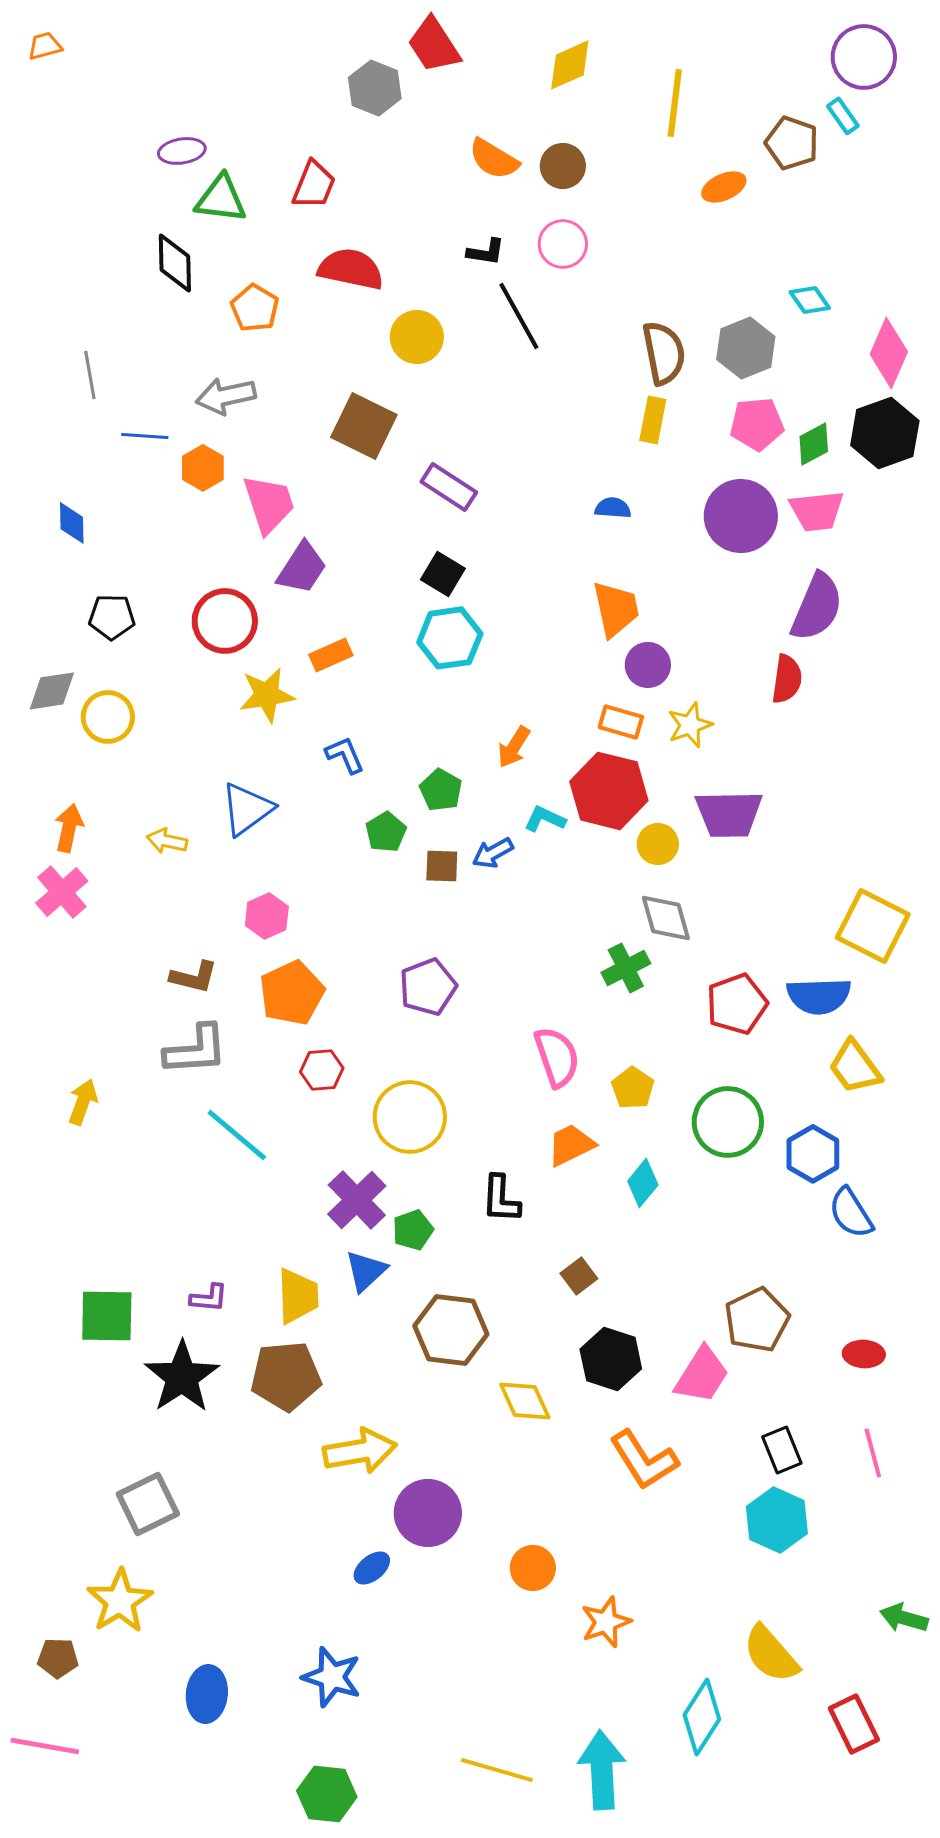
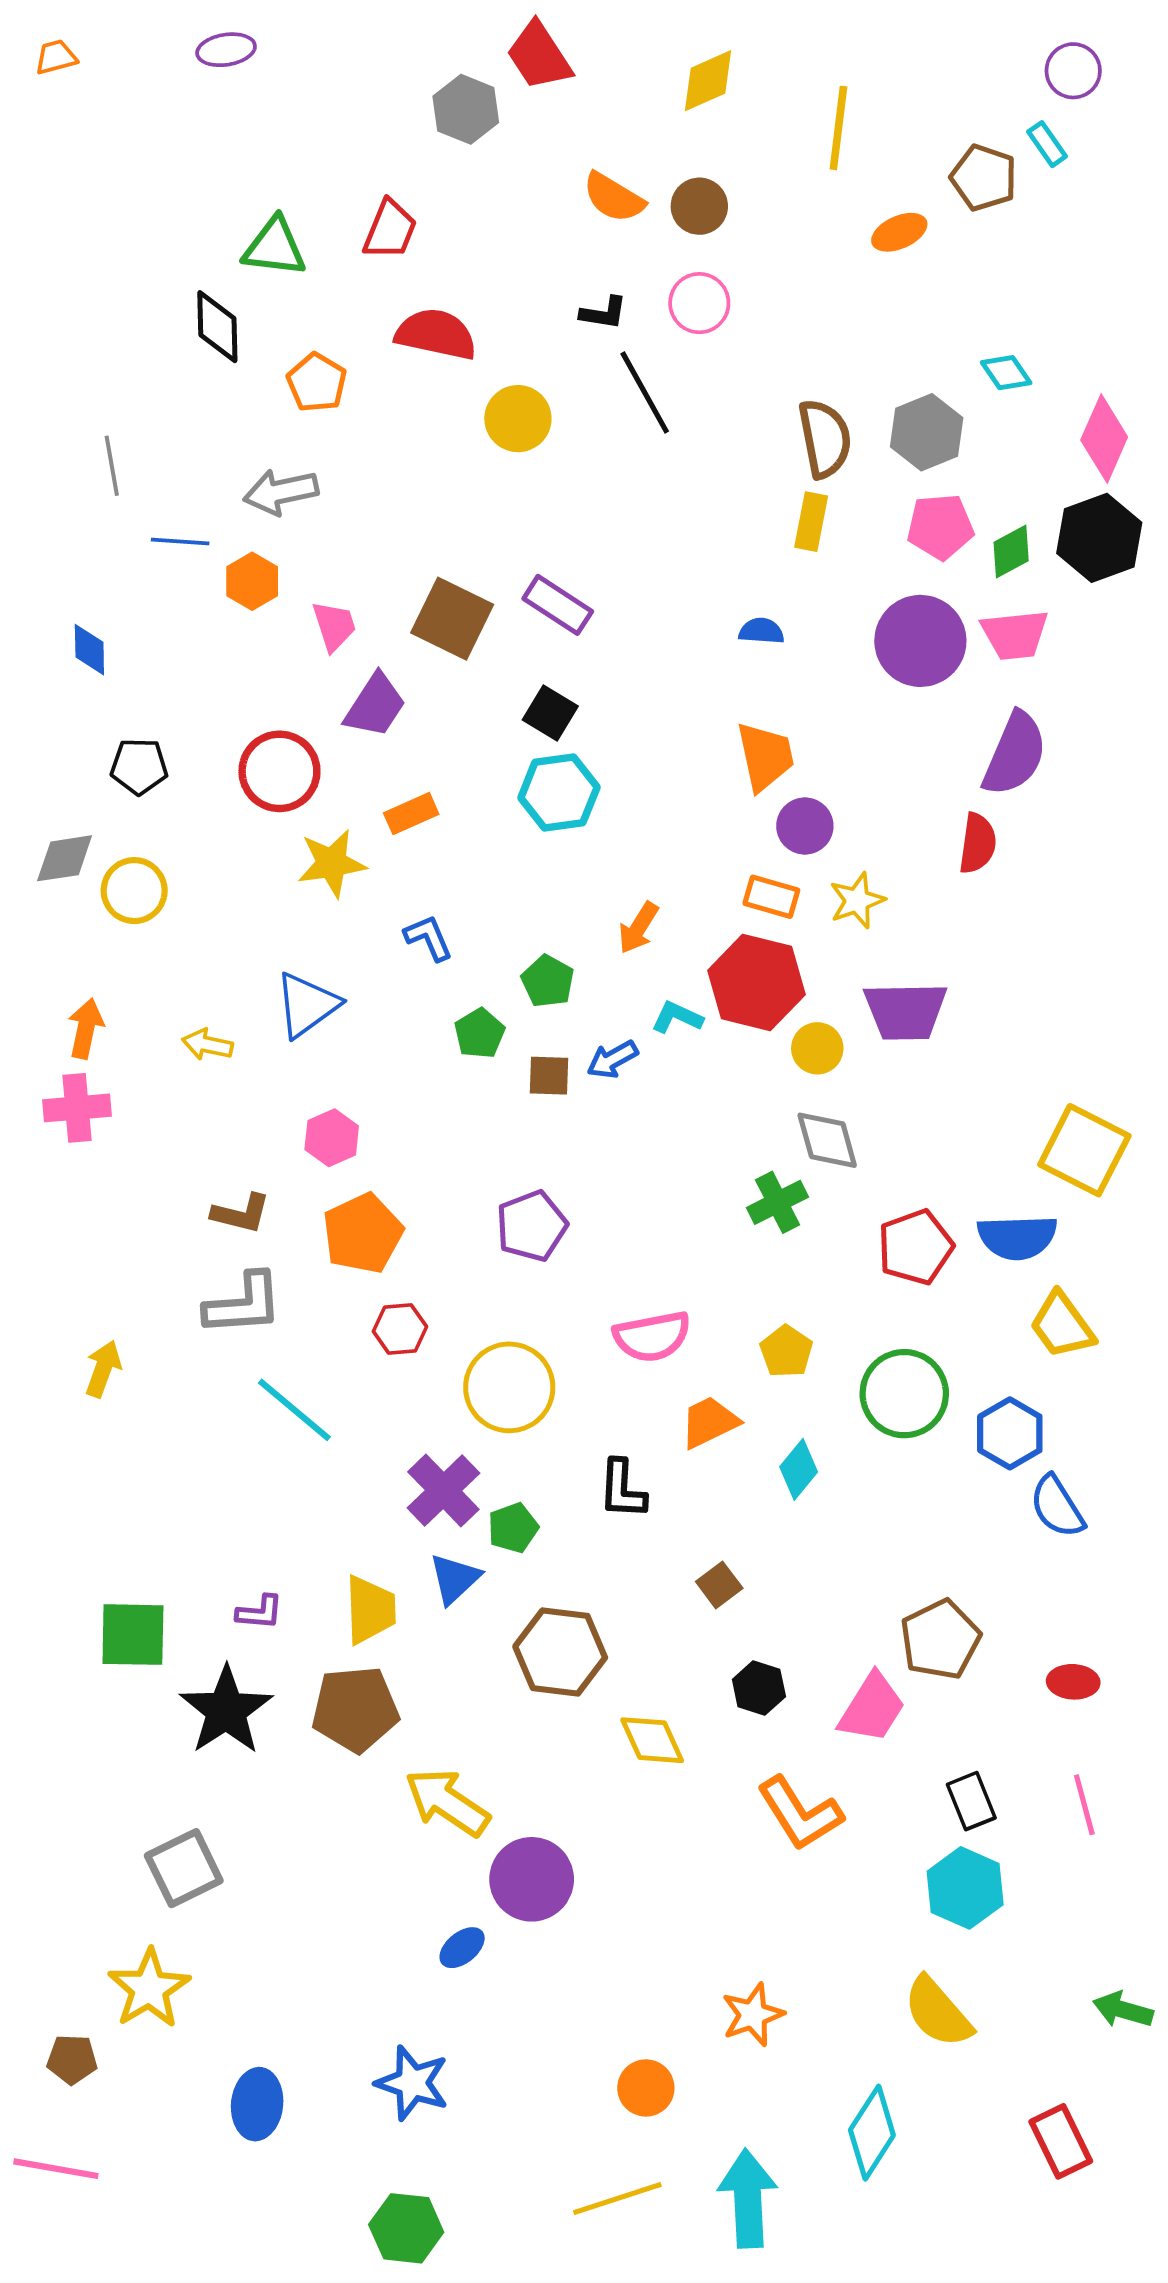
purple circle: (864, 57) -> (1073, 71), size x0.7
purple ellipse: (182, 151) -> (226, 50), moved
brown square: (364, 426) -> (452, 619), moved
pink trapezoid: (269, 504) -> (334, 626), size x0.7
pink cross: (62, 892) -> (77, 1108), turned 36
pink semicircle: (557, 1057) -> (652, 1336), moved, turned 98
black hexagon: (611, 1359) -> (759, 1688), size x0.7
yellow arrow: (360, 1451) -> (447, 1802), turned -136
orange circle: (533, 1568) -> (646, 2088), moved
yellow semicircle: (771, 1654) -> (938, 2012), moved
yellow line: (497, 1770) -> (617, 2199), turned -34

